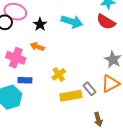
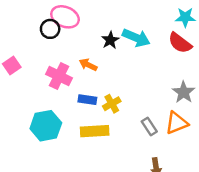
black star: (40, 24) -> (110, 40), moved
blue rectangle: (25, 80) -> (87, 100), moved
yellow rectangle: (71, 96) -> (95, 131), moved

